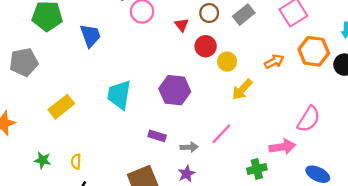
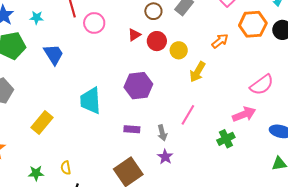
red triangle: (182, 25) -> (134, 35), moved, turned 48
pink semicircle: (309, 119) -> (262, 85), turned 35
gray arrow: (189, 147) -> (162, 133), turned 91

